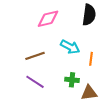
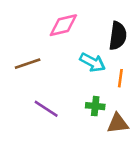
black semicircle: (89, 15) -> (118, 36), moved
brown line: (35, 56) -> (28, 64), moved

